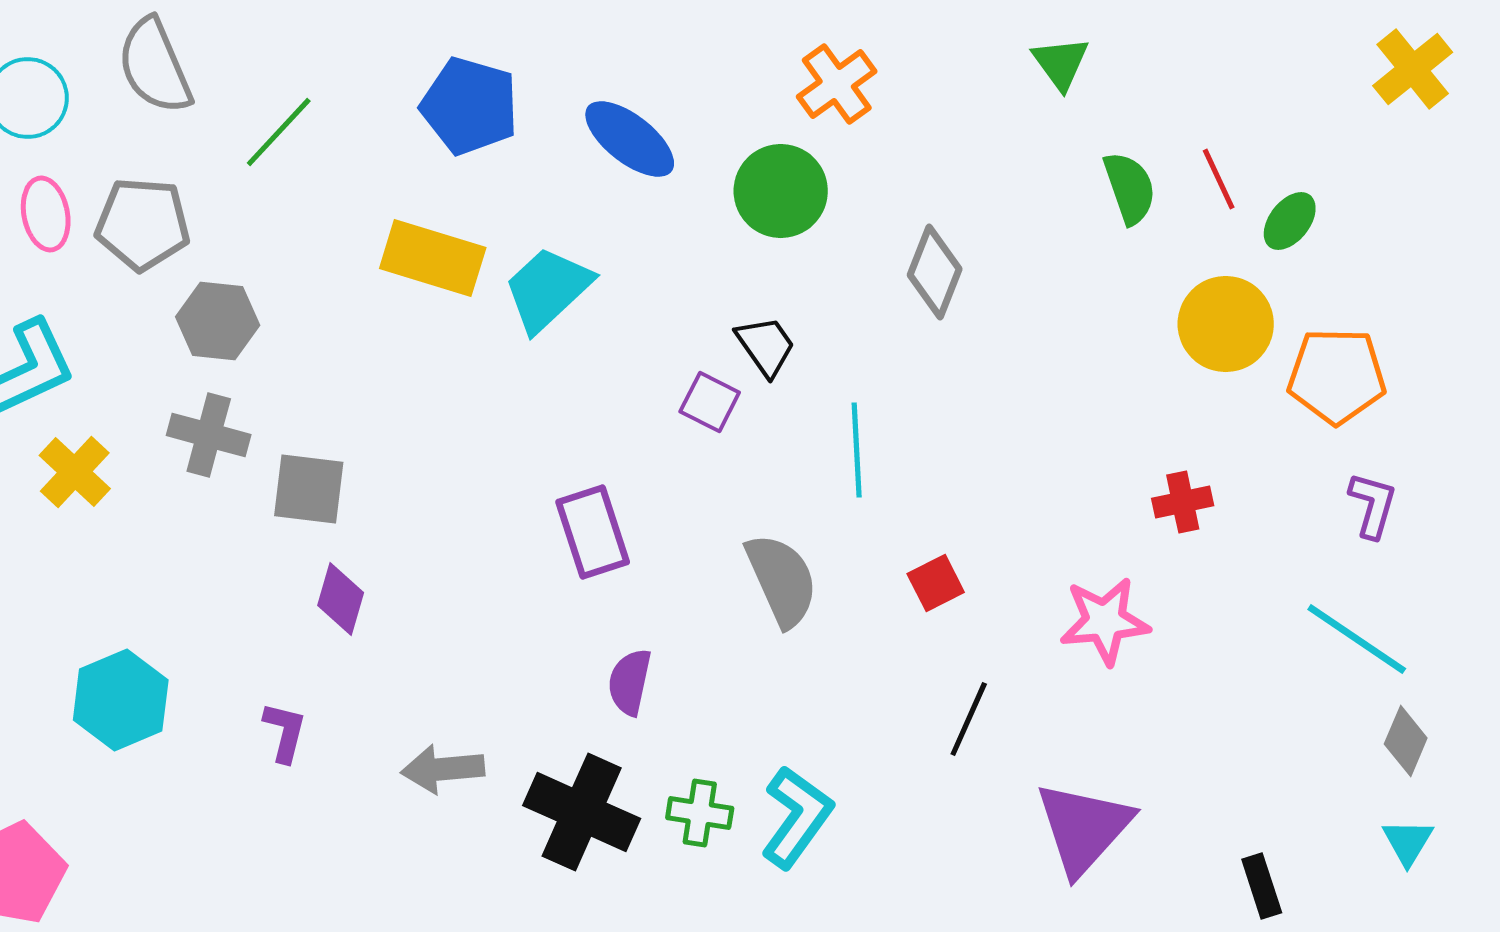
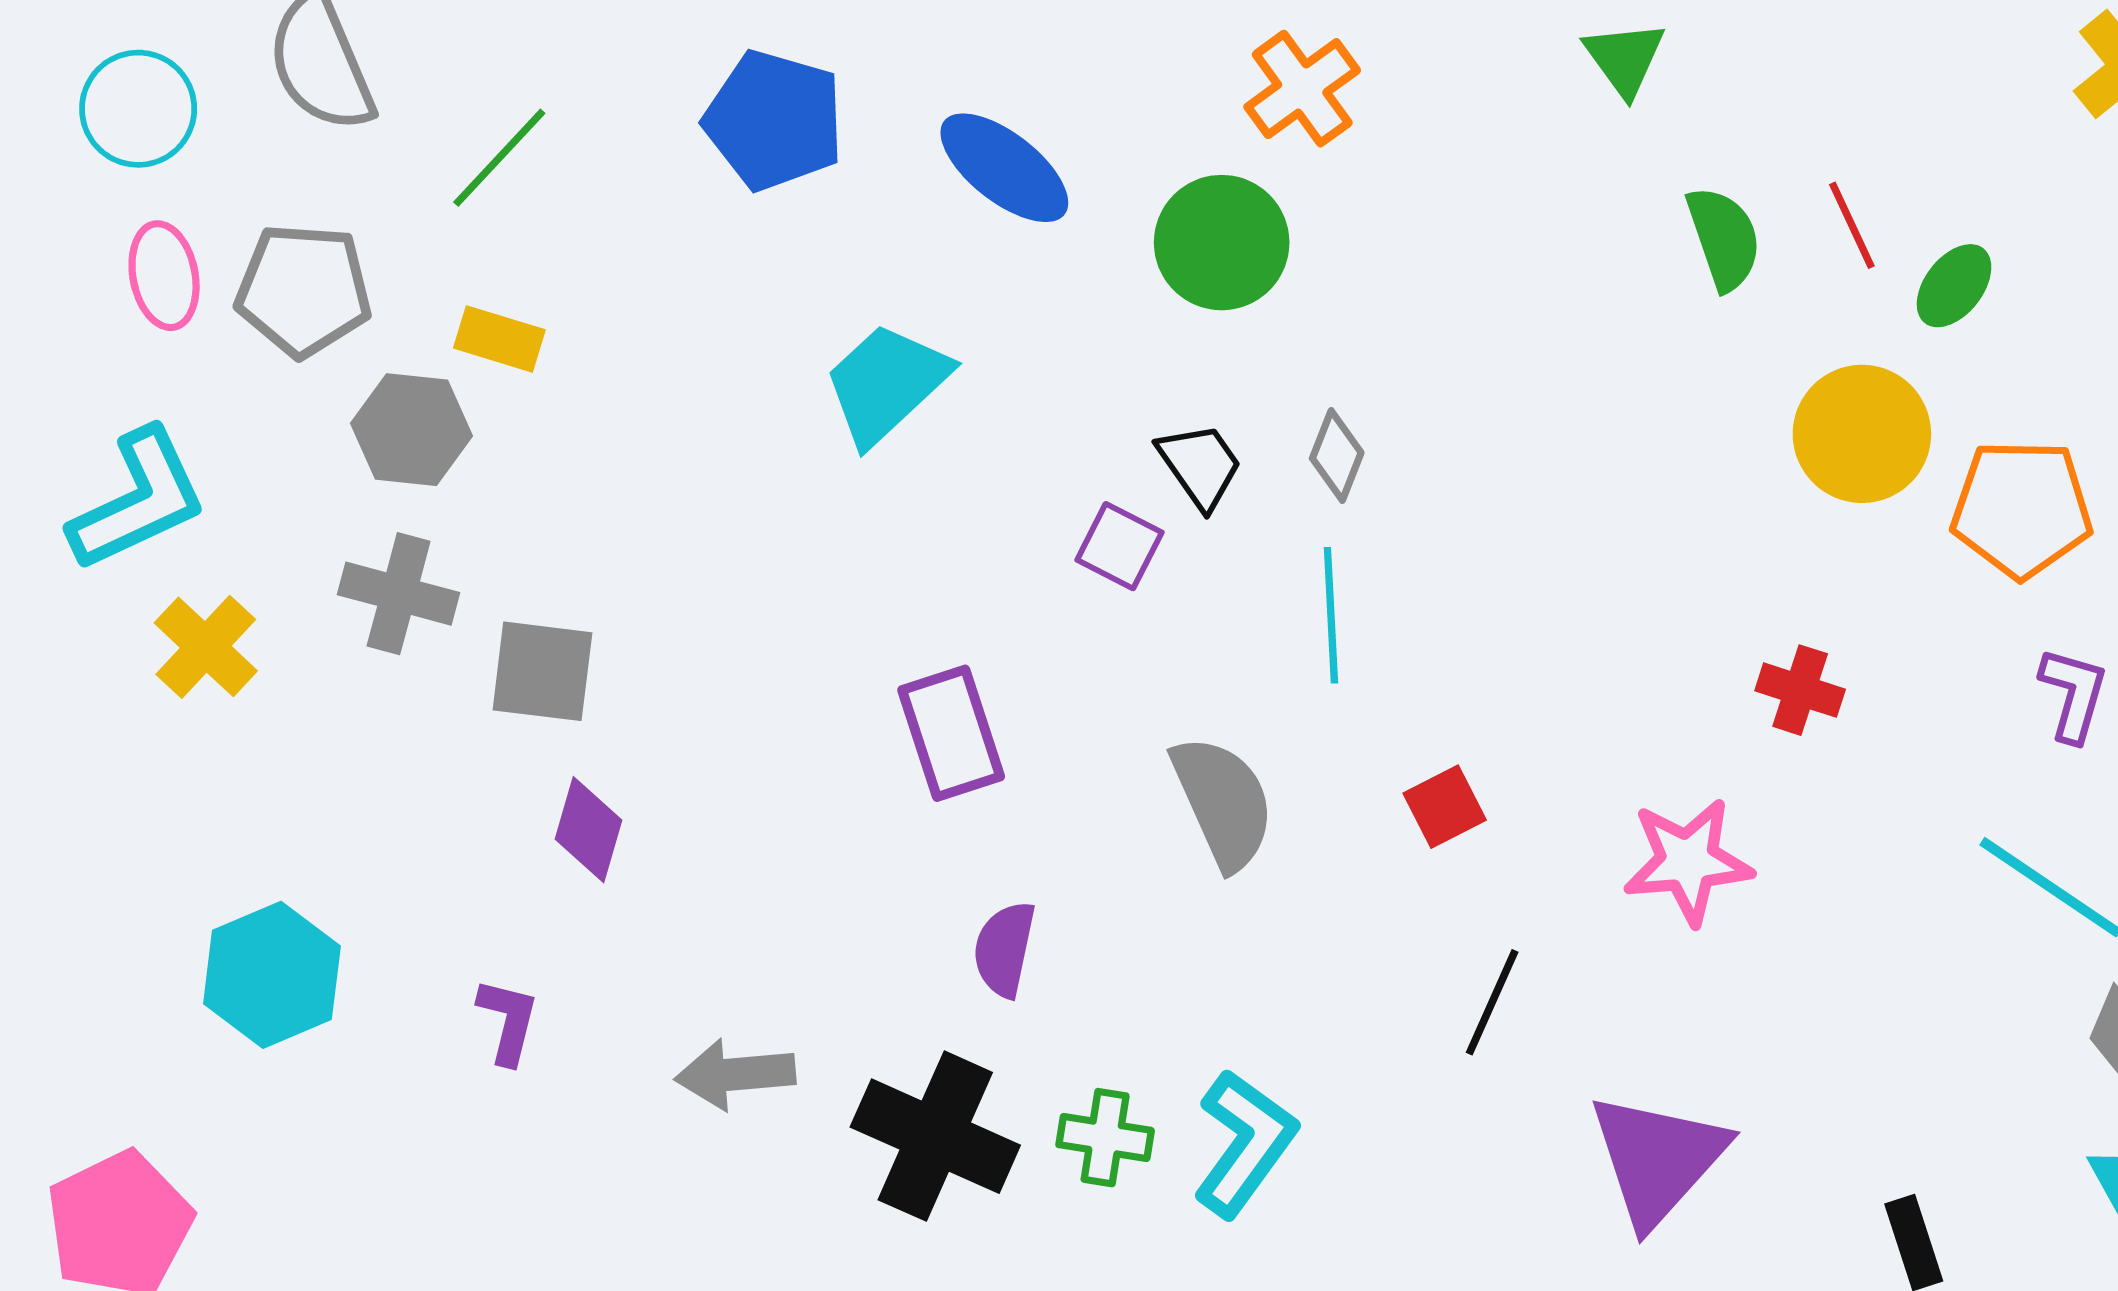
yellow rectangle: (433, 258) -> (499, 339), moved, size x0.6
gray diamond: (935, 272) -> (1337, 455), moved, size x0.7
red cross: (1183, 502) -> (1800, 690), turned 30

